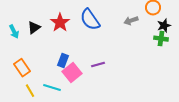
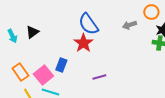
red star: (60, 23) -> (83, 43), moved
purple line: (98, 65) -> (99, 77), moved
pink square: (72, 73) -> (43, 75), moved

